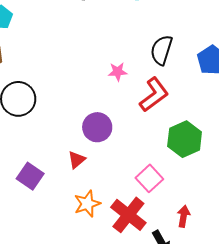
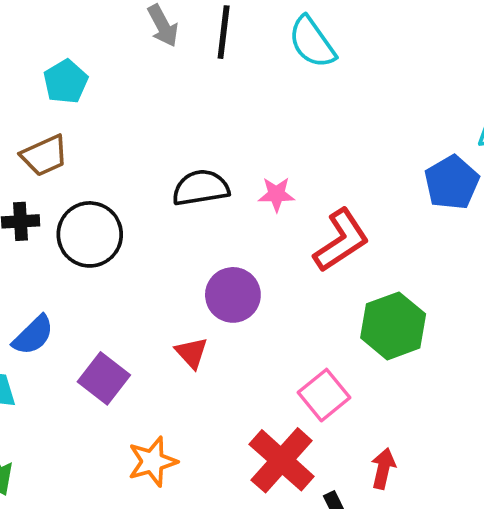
black semicircle: (161, 50) -> (201, 188), moved, turned 60
red triangle: (77, 160) -> (191, 353), turned -36
orange star: (87, 204) -> (152, 462), moved

